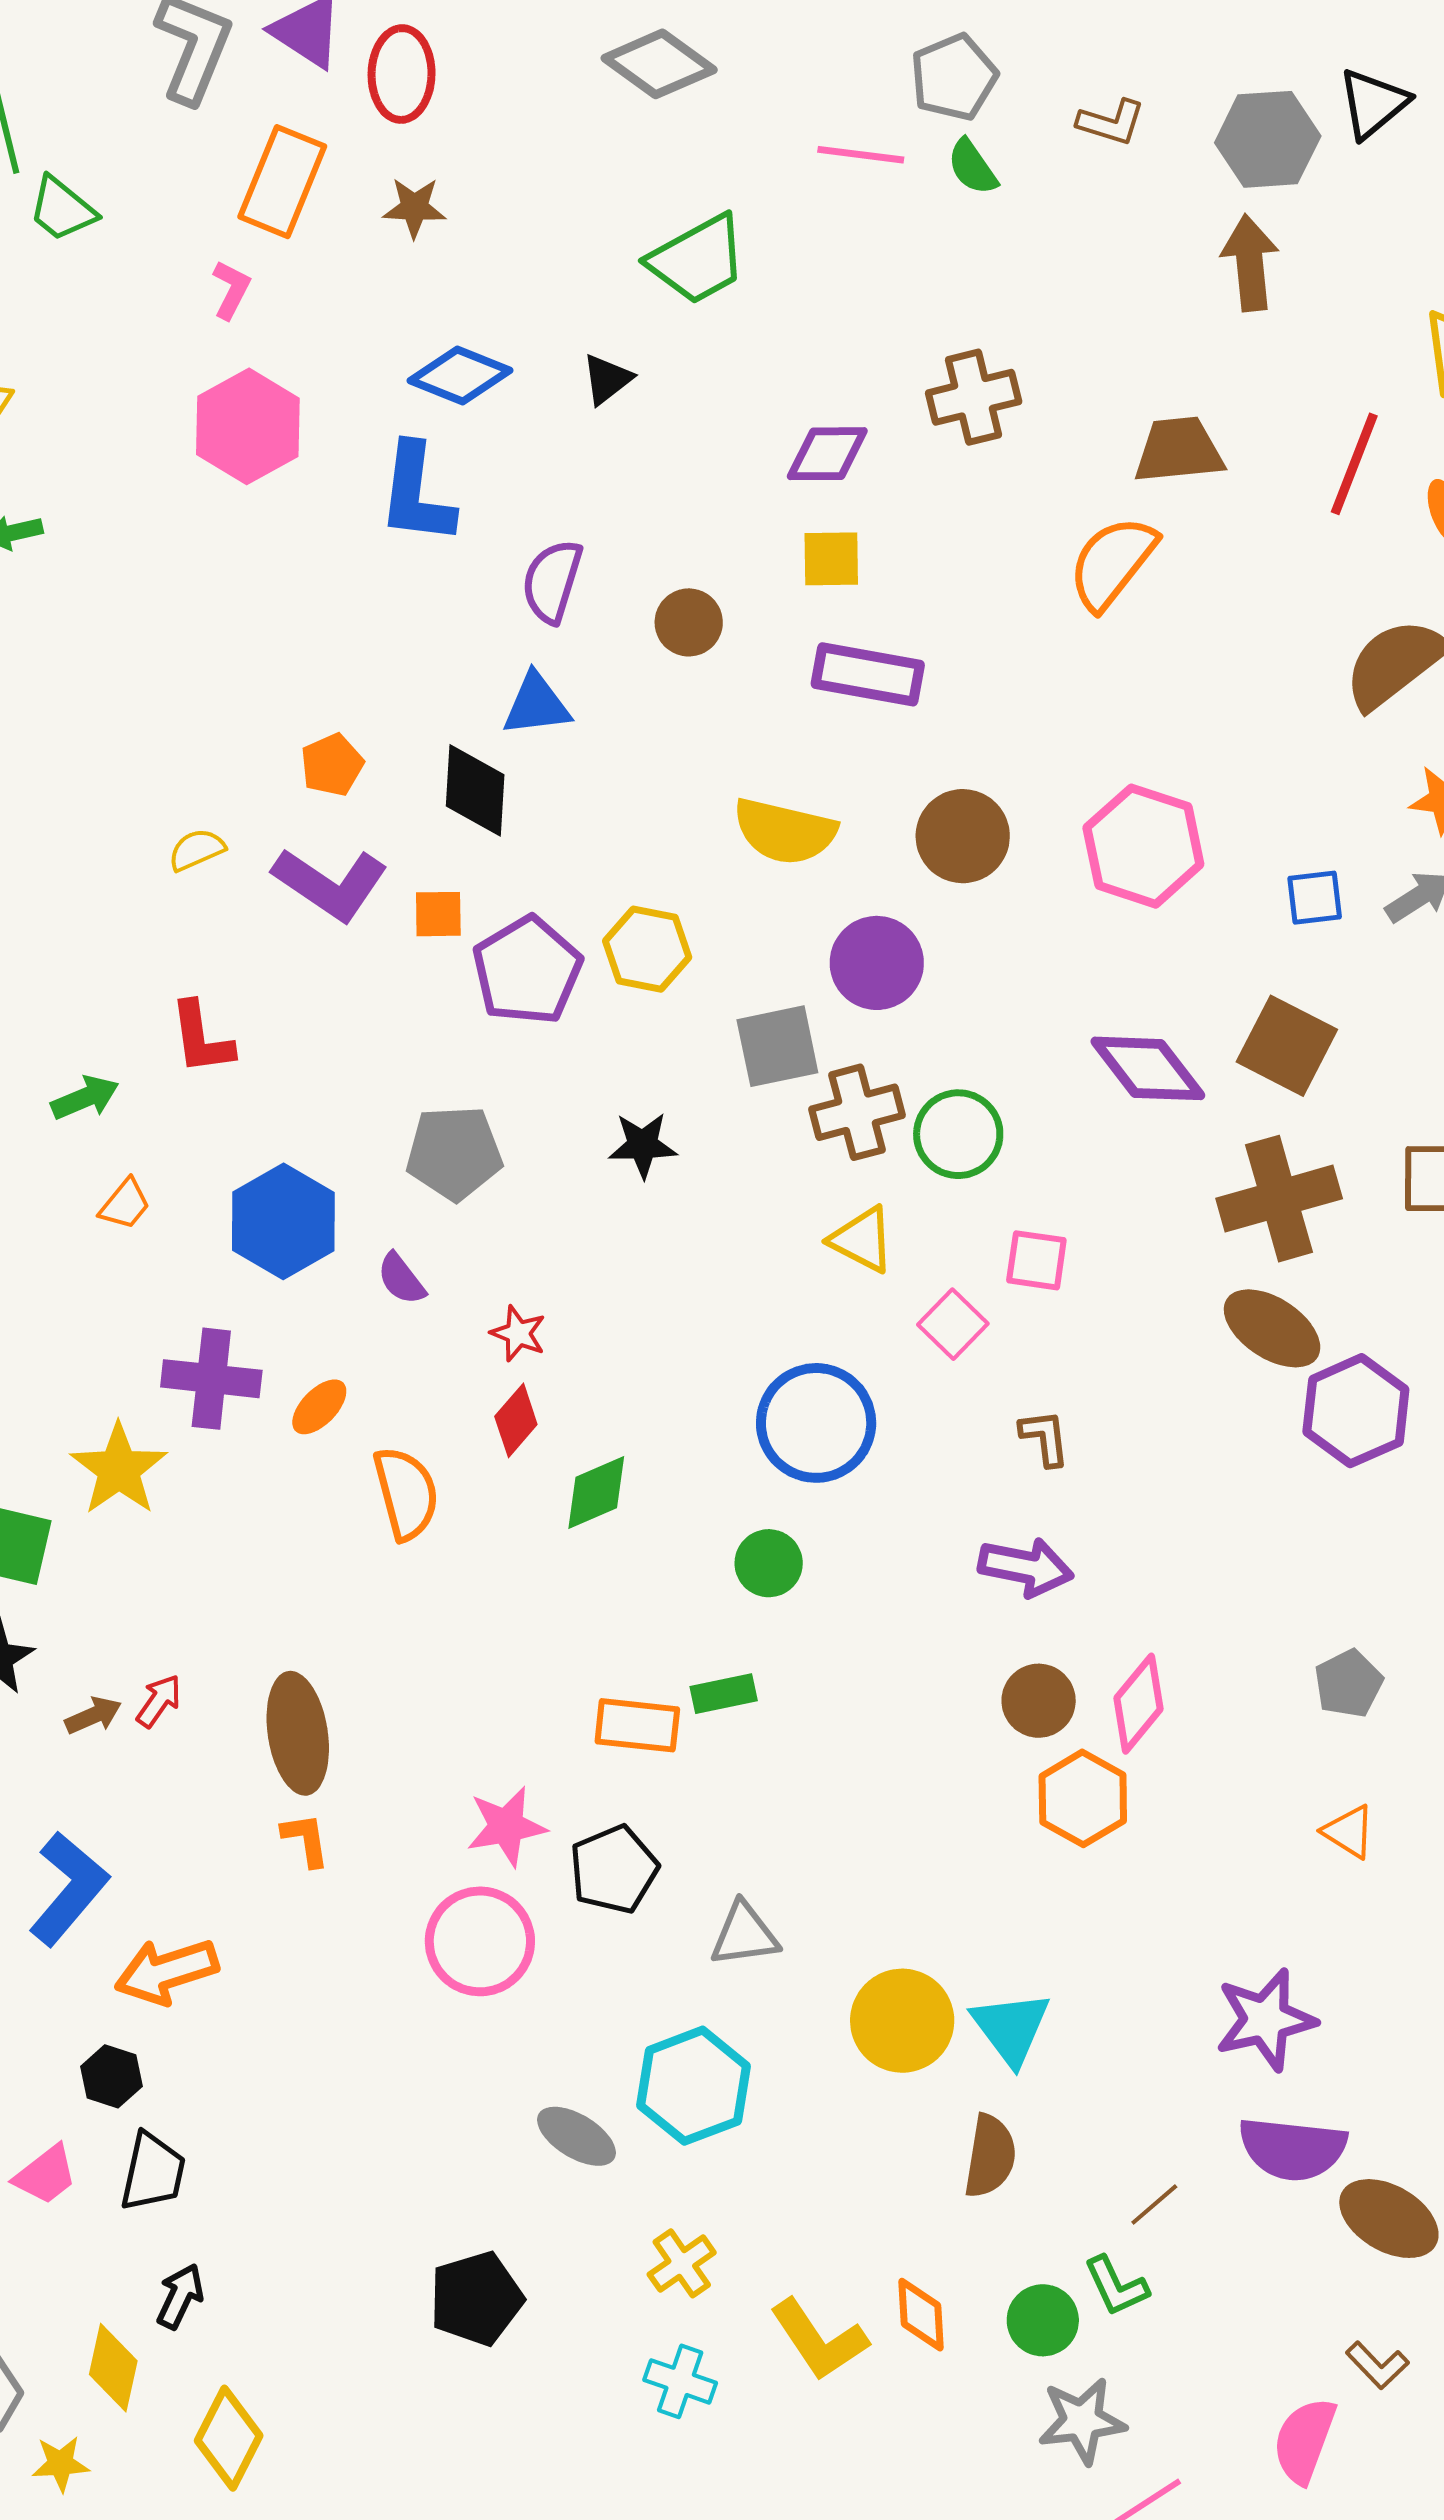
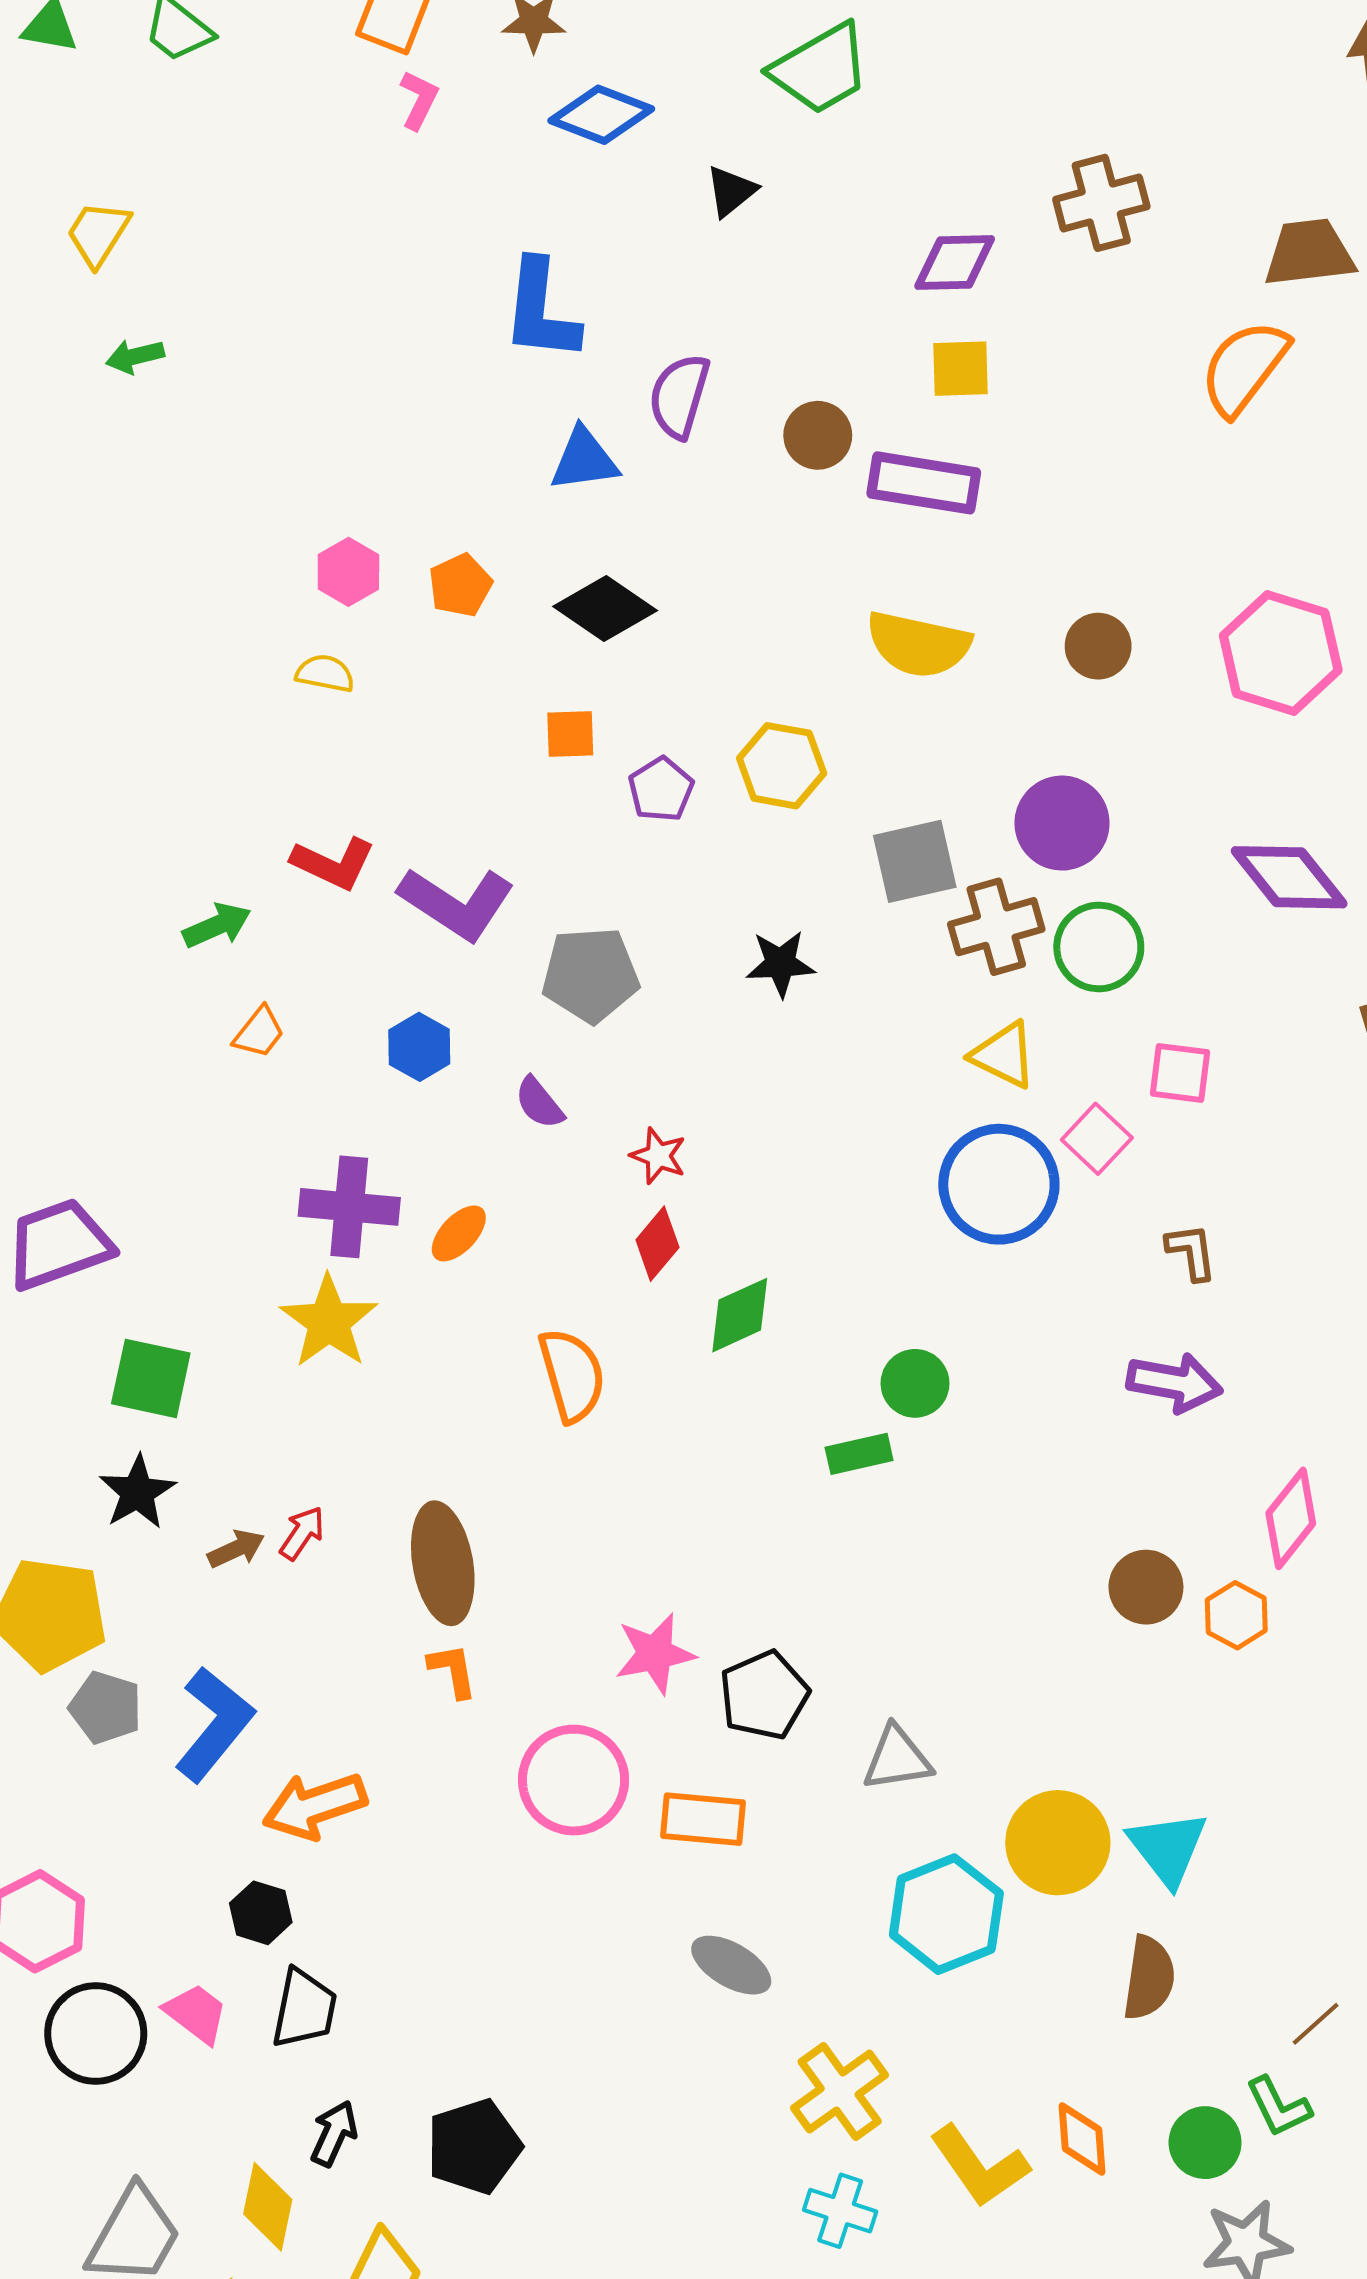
pink L-shape: (231, 290) -> (419, 100), moved
blue diamond: (460, 376) -> (601, 115), moved
pink hexagon: (248, 426) -> (348, 572), moved, size x0.6
purple rectangle: (868, 674) -> (924, 483), moved
blue triangle: (536, 705) -> (584, 460), moved
black diamond: (475, 790) -> (605, 609), turned -58
brown circle: (963, 836) -> (1098, 646), size x0.7
yellow semicircle: (197, 850) -> (325, 673), turned 36
purple L-shape: (330, 884) -> (457, 903), moved
purple circle: (877, 963) -> (1062, 823), moved
purple pentagon: (527, 971) -> (661, 789), size x0.6
red L-shape: (201, 1038) -> (333, 863), turned -56
blue hexagon: (283, 1221) -> (419, 1047), size x0.6
blue circle: (816, 1423) -> (999, 1184), moved
yellow star: (119, 1469) -> (329, 1322), moved
orange semicircle: (406, 1493) -> (572, 1375), moved
green rectangle: (724, 1694) -> (859, 1454), moved
brown circle: (1039, 1701) -> (1146, 1587), moved
orange rectangle: (637, 1725) -> (703, 1819), moved
orange hexagon: (1083, 1798) -> (1236, 1615), size x0.7
pink circle: (480, 1941) -> (574, 1780), moved
cyan hexagon: (694, 2086) -> (946, 1914), moved
pink trapezoid: (46, 2175) -> (196, 2013), turned -104
yellow cross: (682, 2263) -> (840, 2092), size x1.4
black pentagon: (476, 2299) -> (474, 2146), moved

